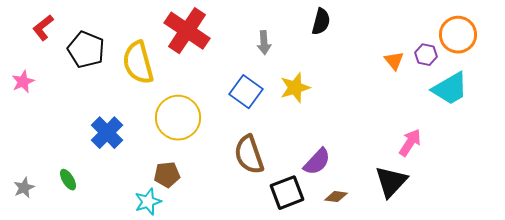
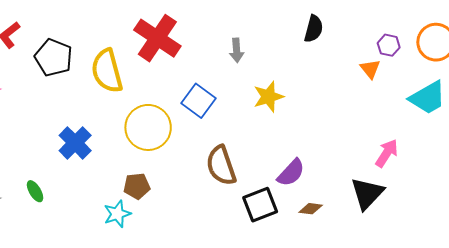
black semicircle: (321, 22) -> (314, 29), moved
purple hexagon: (426, 55) -> (389, 45), moved
blue square: (246, 92) -> (198, 101), moved

